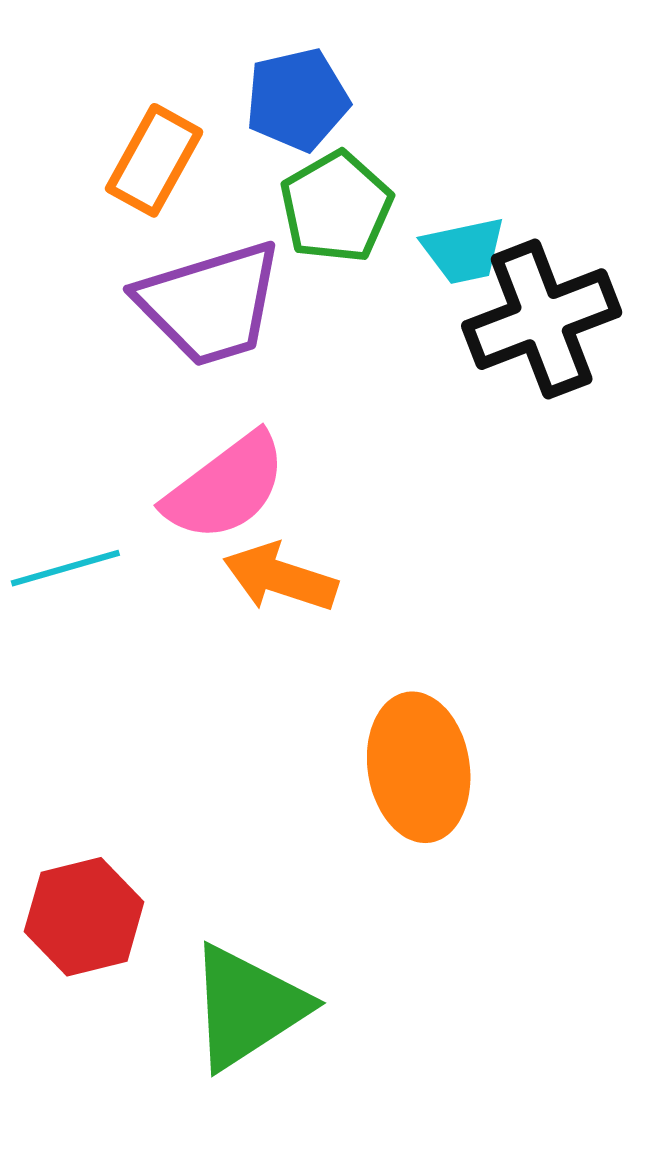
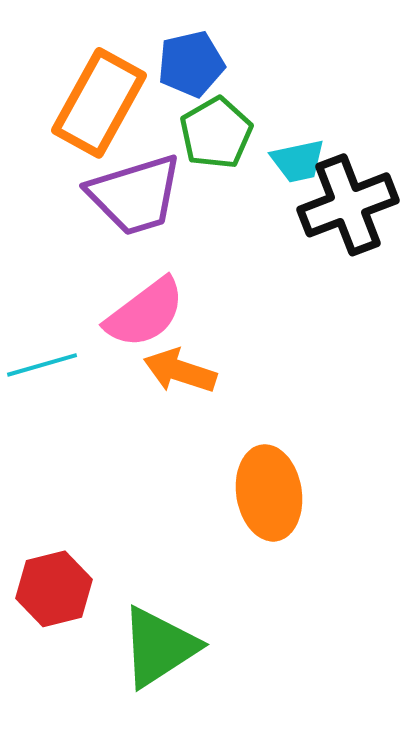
orange rectangle: (154, 160) -> (99, 103), size x1.5

